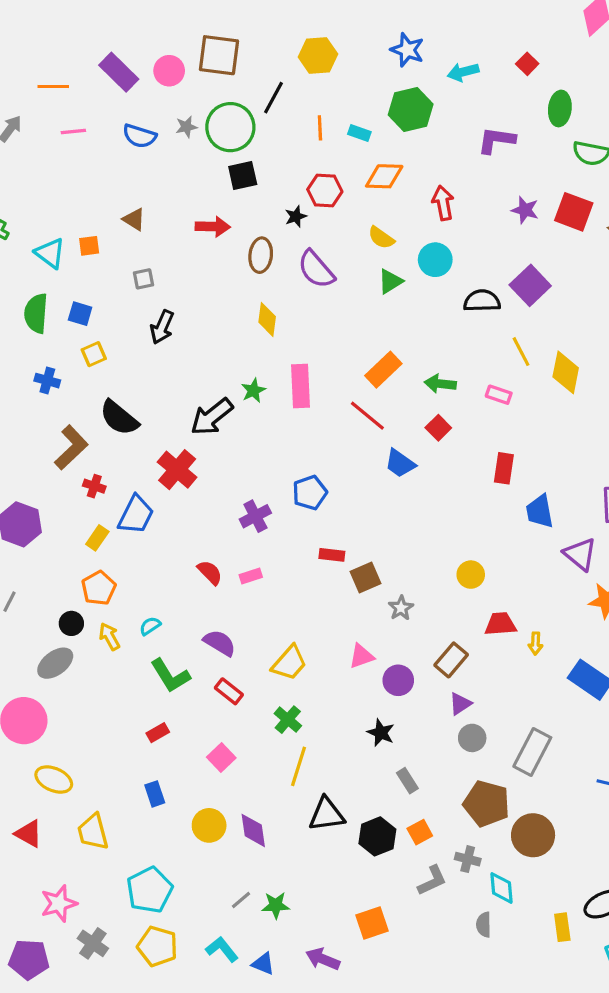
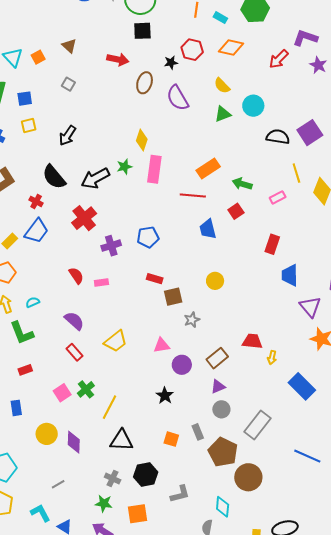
red arrow: (443, 203) -> (279, 59), moved, turned -135
purple star: (525, 210) -> (318, 65), moved
orange square: (89, 246) -> (38, 57), turned -32
gray square: (143, 279) -> (68, 84), turned 32
blue square: (80, 314) -> (25, 99), turned -35
yellow diamond: (267, 319) -> (142, 140), moved
black arrow: (162, 327) -> (68, 136), moved
pink rectangle: (499, 395) -> (278, 197), turned -56
red line: (367, 416) -> (193, 195), turned -45
black semicircle: (119, 418) -> (54, 177), moved
blue trapezoid: (400, 463) -> (208, 229), turned 30
red cross: (177, 470) -> (84, 218), moved
red cross: (94, 486) -> (36, 202), moved
yellow circle: (471, 575) -> (215, 281), moved
green L-shape: (170, 676) -> (22, 333), moved
green cross: (288, 720) -> (86, 389), moved
gray rectangle: (407, 781) -> (198, 432), moved
orange square: (420, 832) -> (171, 439), moved, turned 35
black hexagon: (377, 836) -> (146, 475), moved
gray cross: (468, 859) -> (113, 479), moved
green star: (276, 905) -> (104, 503), moved

